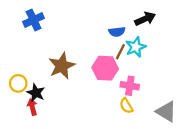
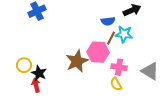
cyan star: (136, 47) -> (124, 34), turned 30
brown star: (62, 66) -> (77, 61), moved
gray triangle: (166, 112) -> (150, 71), moved

